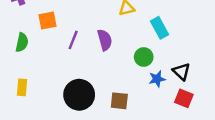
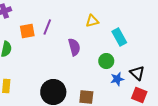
purple line: (73, 40) -> (47, 27), moved

